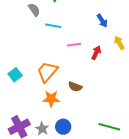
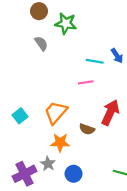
cyan line: (53, 26) -> (95, 61), moved
red arrow: (96, 53) -> (110, 112), moved, size x1.6
gray star: (42, 129) -> (48, 164), moved

